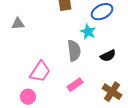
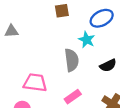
pink trapezoid: (40, 72) -> (35, 83), turned -115

